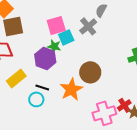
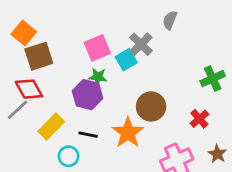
gray semicircle: (101, 10) -> (170, 20), moved
cyan square: (66, 37) -> (126, 60), moved
cyan circle: (36, 99) -> (69, 156), moved
red cross: (124, 105) -> (199, 119), moved

